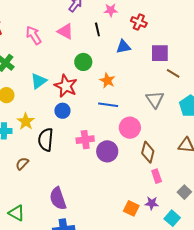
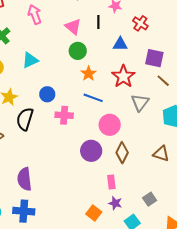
pink triangle: (65, 31) -> (73, 27), moved
orange star: (107, 81) -> (88, 74), moved
red star: (66, 86) -> (123, 76), moved
pink cross: (85, 140) -> (64, 115), moved
purple circle: (107, 151) -> (91, 151), moved
pink rectangle: (157, 176) -> (111, 182), moved
orange square: (131, 208) -> (94, 213), moved

